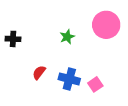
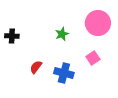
pink square: (95, 84) -> (93, 58), moved

